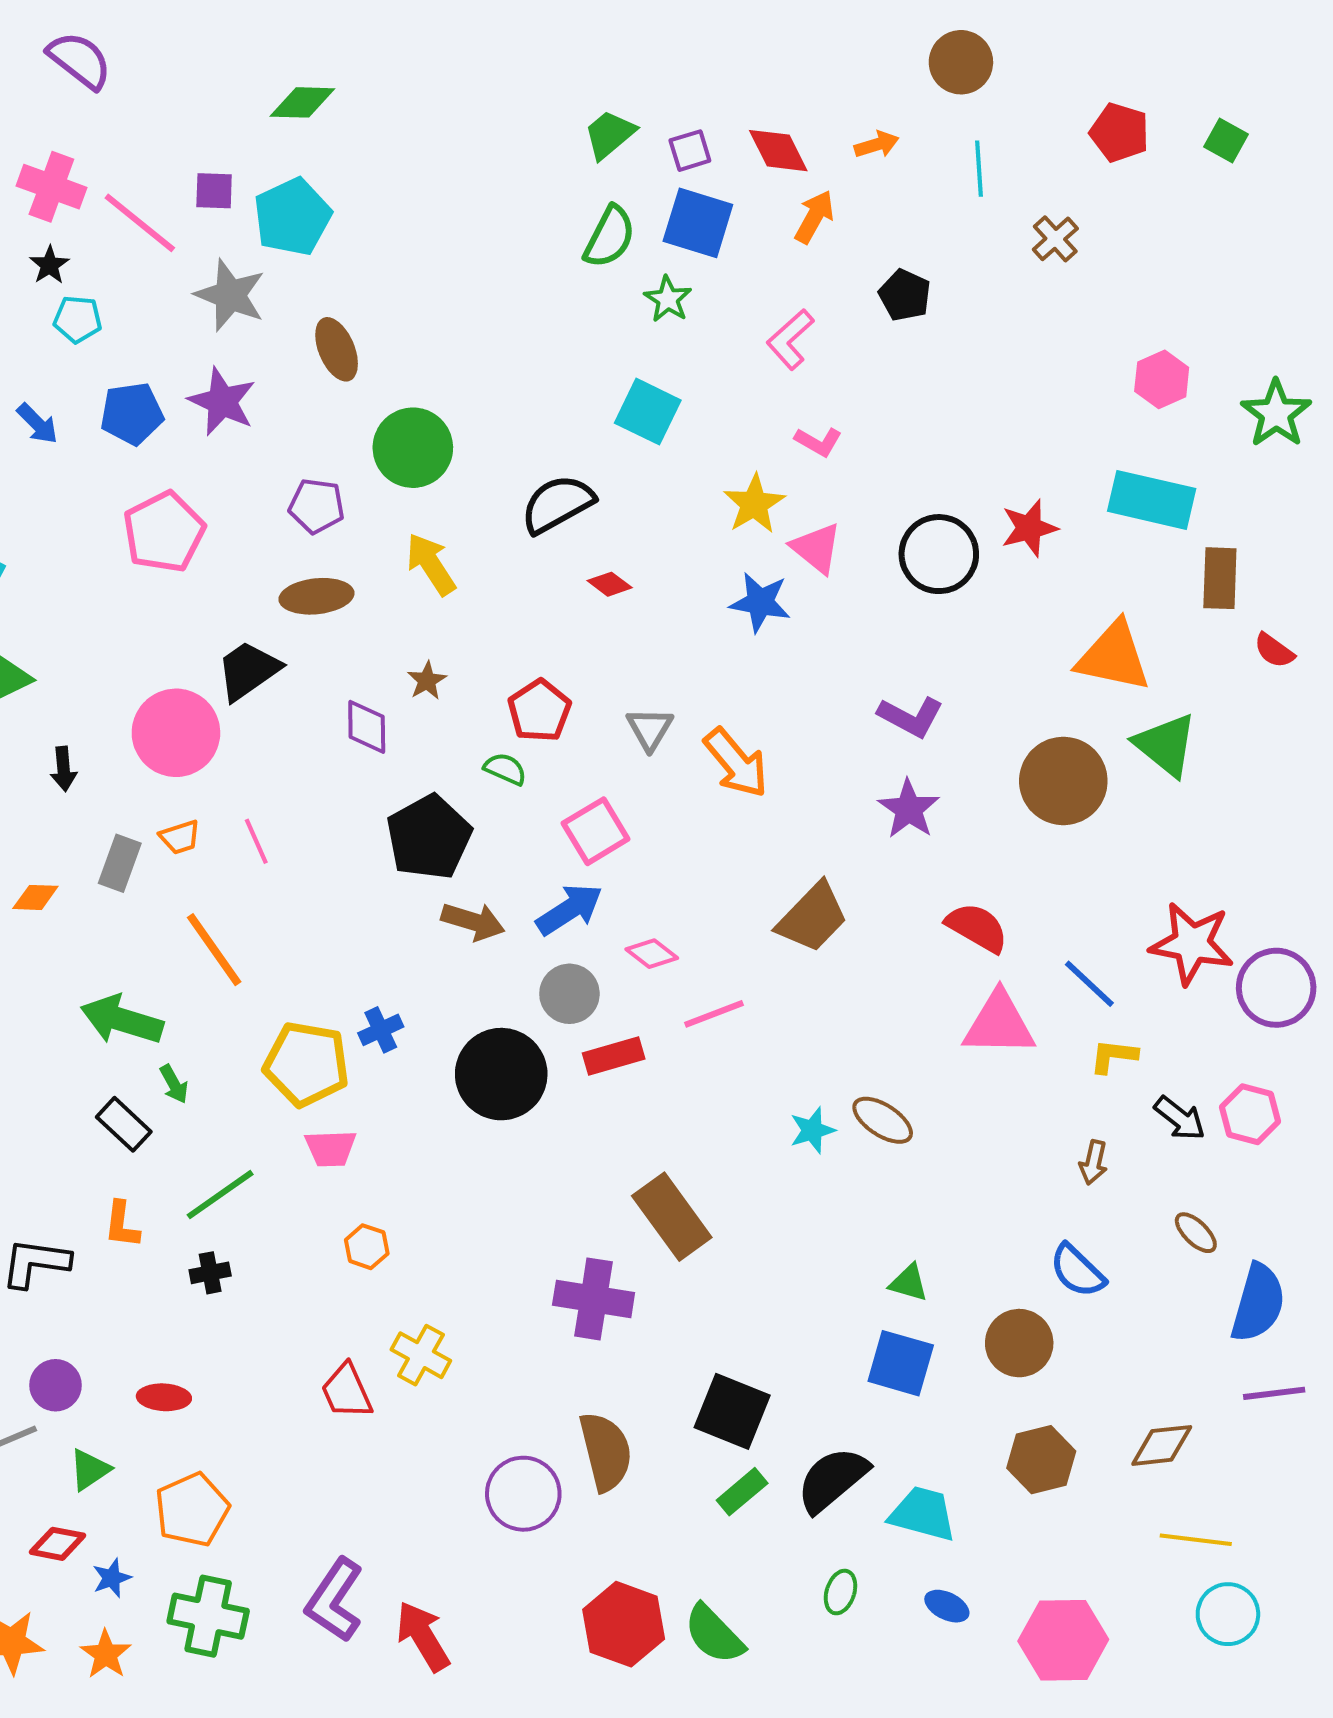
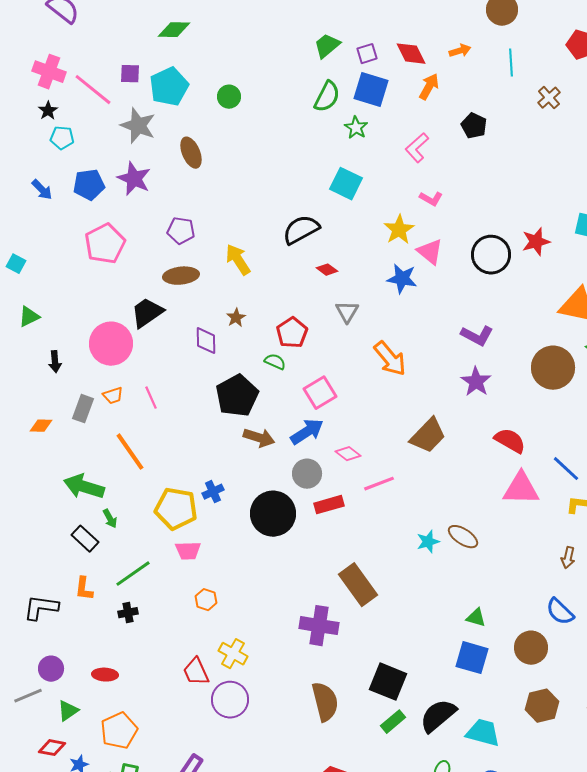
green circle: (413, 448) -> (229, 97), moved, size x0.6
gray triangle: (650, 729) -> (347, 312), moved
purple circle: (523, 1494) -> (230, 700), moved

